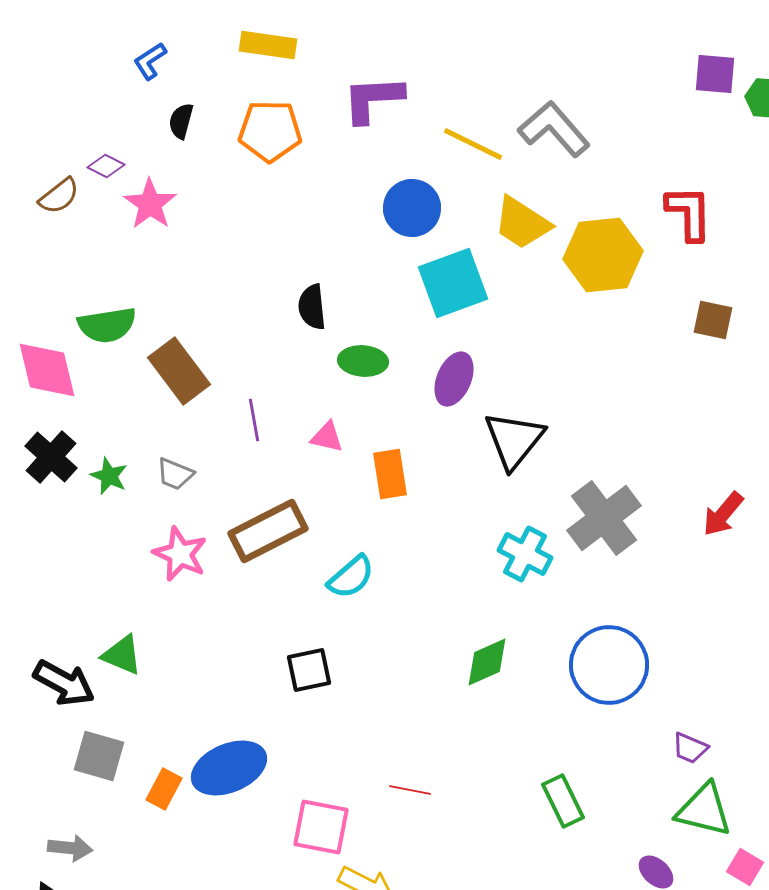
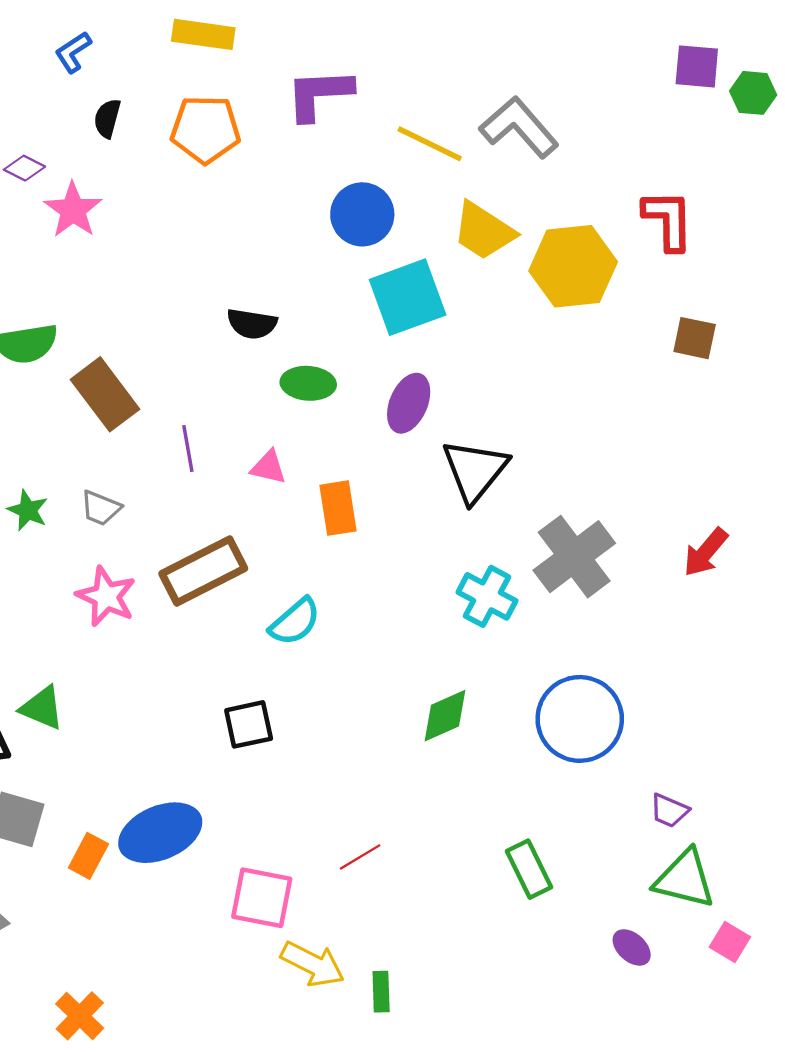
black semicircle: (312, 307) -> (252, 324), turned -75
red line: (410, 790) -> (360, 857), turned -42

